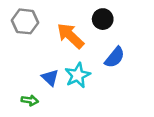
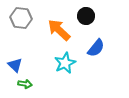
blue triangle: (50, 78) -> (15, 65), moved

